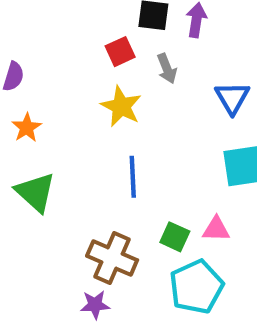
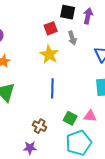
brown cross: (112, 258) -> (40, 126), size x0.6

